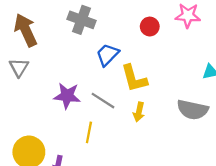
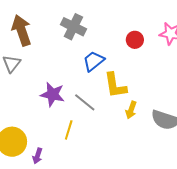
yellow arrow: (139, 112) -> (131, 110), moved

